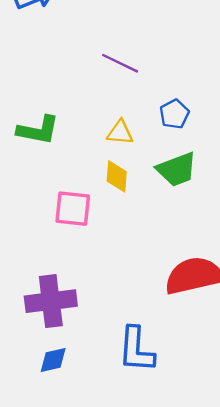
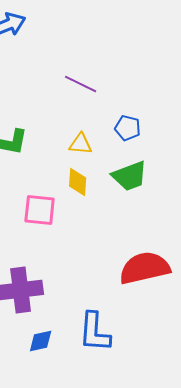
blue pentagon: (174, 114) -> (128, 128), turned -30
blue diamond: (53, 360) -> (41, 341), moved

